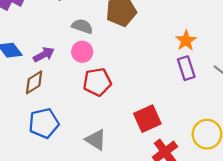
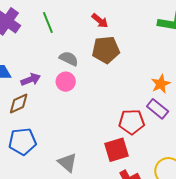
purple rectangle: (186, 68) -> (158, 109), turned -40
red pentagon: (97, 82) -> (132, 122), moved

